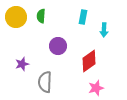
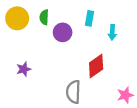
purple circle: (58, 46) -> (63, 32), moved
gray semicircle: (45, 82) -> (73, 92), moved
pink star: (96, 88) -> (125, 95), moved

